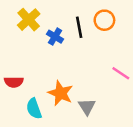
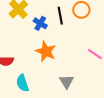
orange star: (61, 93) -> (46, 51), moved

